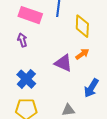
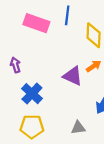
purple arrow: (22, 40) -> (15, 65), moved

